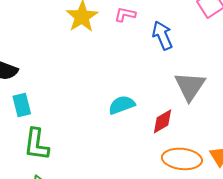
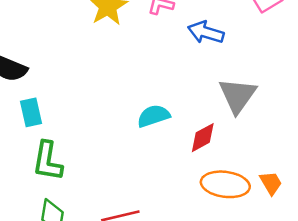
blue arrow: (162, 35) -> (206, 32), turned -52

